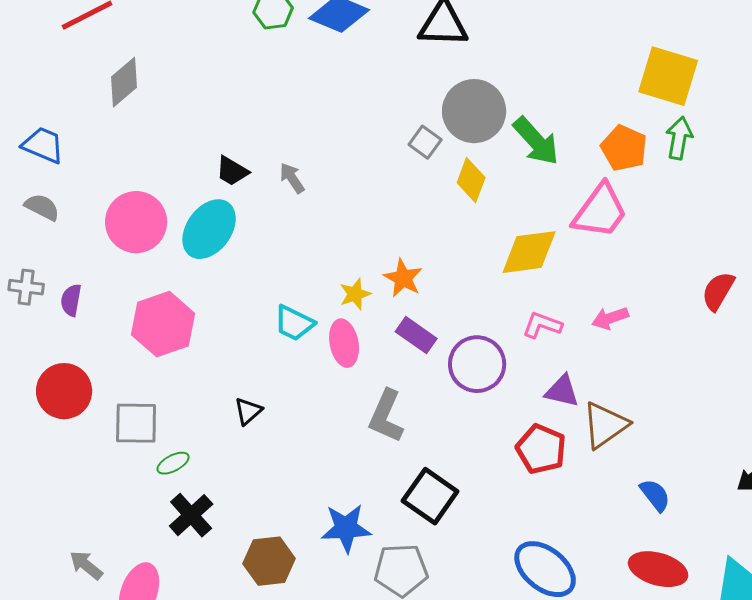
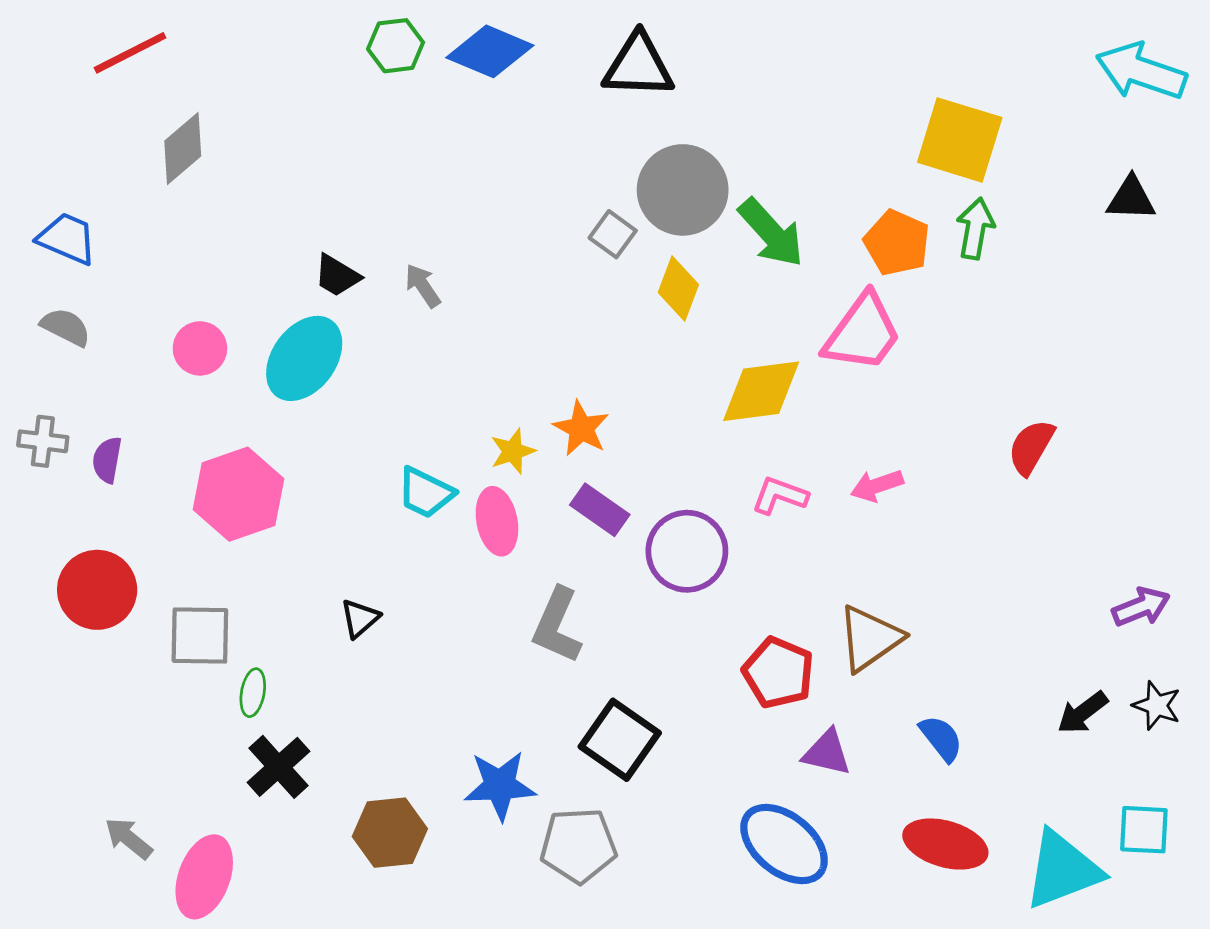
pink circle: (136, 222) -> (200, 348), size x0.6
purple triangle: (562, 391) -> (827, 753), moved
green ellipse: (173, 463) -> (253, 693), turned -52

